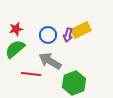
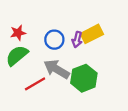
red line: (31, 74) -> (35, 84), turned -36
green hexagon: (74, 83) -> (84, 78), moved

